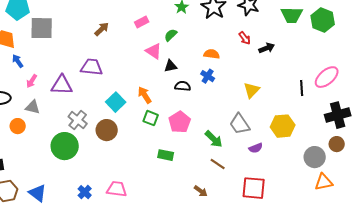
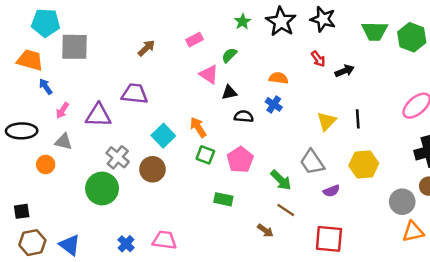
black line: (302, 88) -> (358, 119), moved
brown arrow: (201, 191) -> (265, 231), moved

